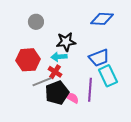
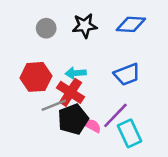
black star: (66, 42) -> (85, 26), moved
red cross: (55, 72) -> (71, 92), size x1.5
cyan rectangle: (108, 76) -> (130, 133), moved
purple line: (90, 90) -> (115, 115), turned 40

